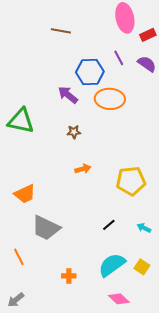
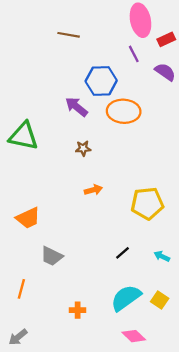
purple line: (119, 58) -> (134, 54), moved
gray trapezoid: (46, 228) -> (52, 256), size x0.7
orange line: (19, 257) -> (21, 289), turned 42

